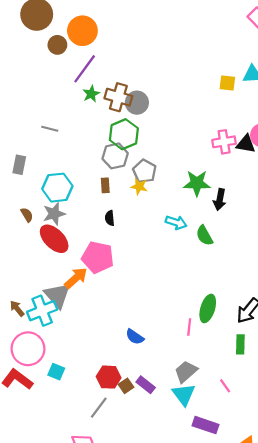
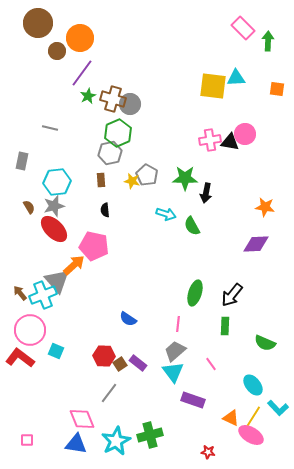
yellow square: (227, 83) -> (213, 86), size x1.8
gray pentagon: (145, 171) -> (147, 175), moved
pink line: (189, 327) -> (178, 324), moved
gray line: (99, 408) -> (109, 393), moved

